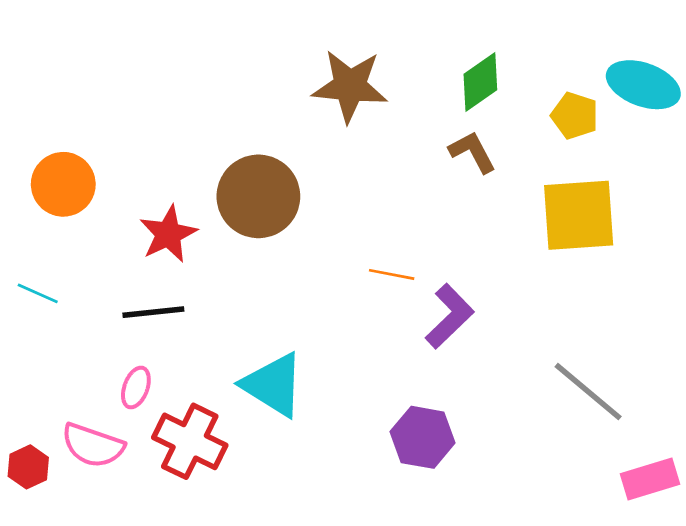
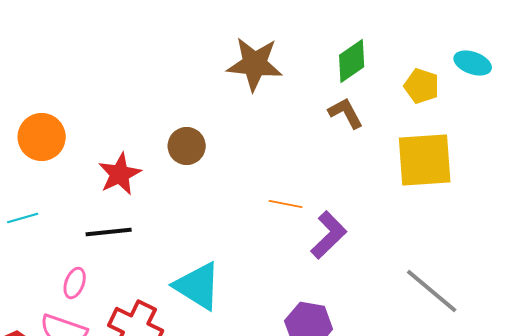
cyan ellipse: (643, 85) -> (473, 63), size x0.7
brown circle: (258, 196) -> (187, 146), size x0.6
cyan line: (38, 293) -> (23, 218), turned -40
pink ellipse: (136, 387) -> (75, 283), moved

